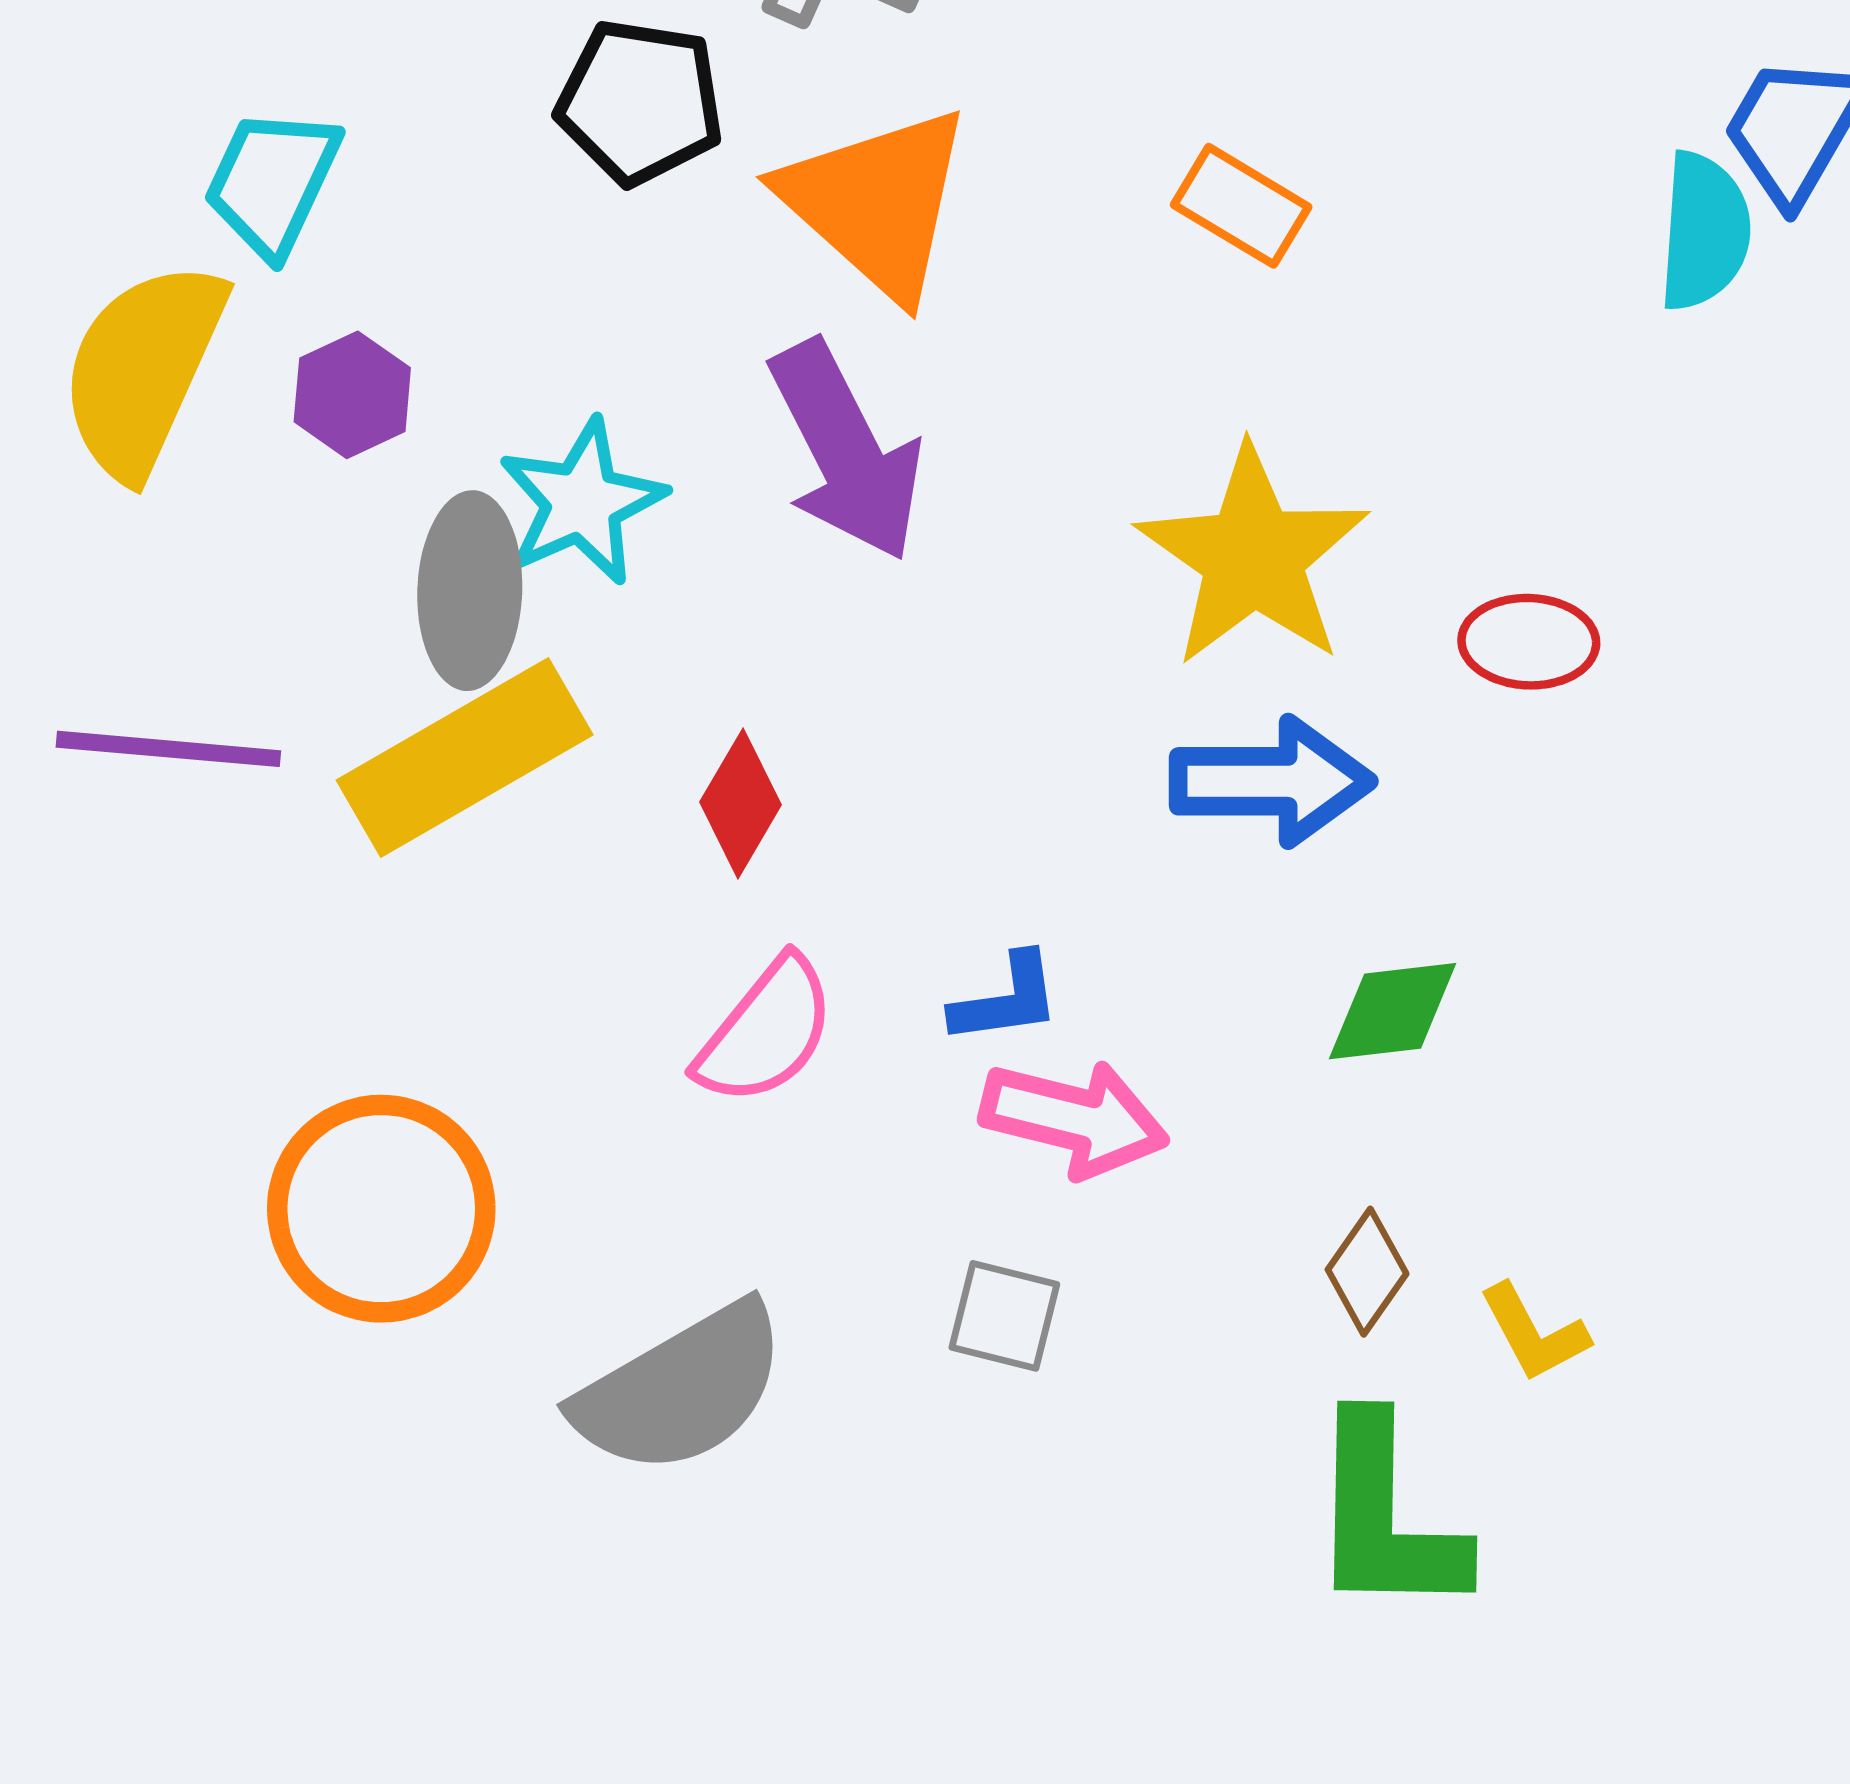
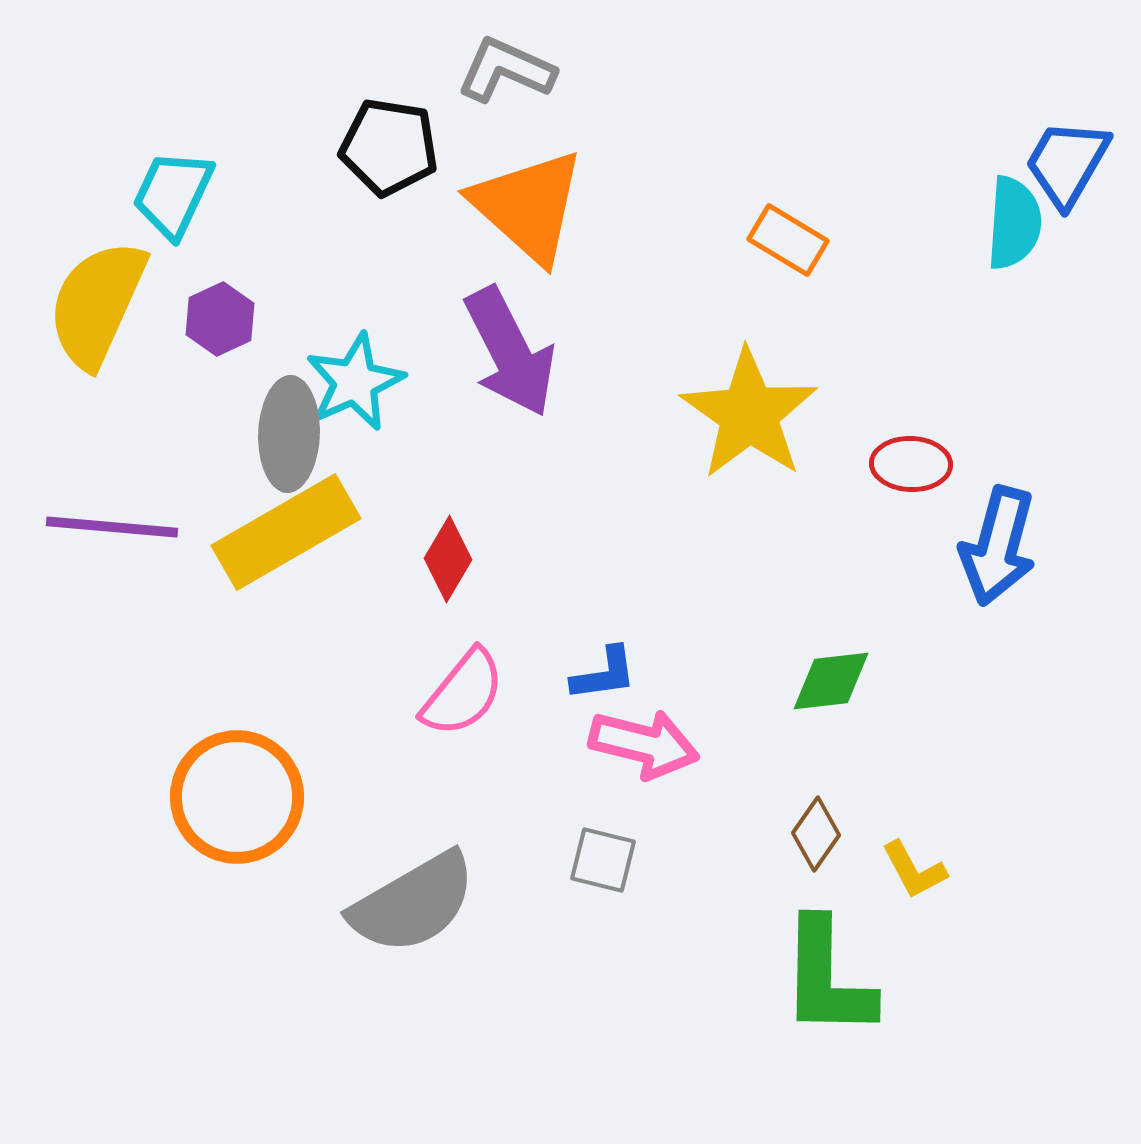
orange rectangle: (1241, 206) -> (788, 240), moved
blue arrow: (1272, 781) -> (998, 546), moved, turned 105

